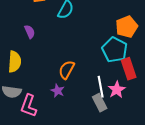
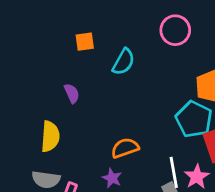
orange semicircle: (67, 70) -> (125, 148), turned 42

